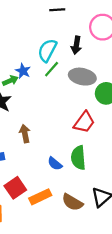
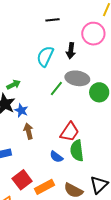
green line: (52, 69) -> (56, 88), moved
blue star: (23, 71) -> (21, 110), moved
red trapezoid: (84, 122) -> (70, 132), moved

